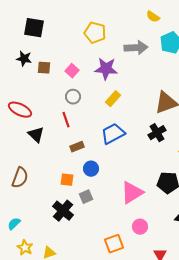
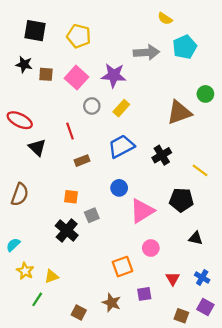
yellow pentagon: (95, 33) -> (79, 36), moved
pink square: (72, 71) -> (77, 78), size x1.5
gray circle: (73, 97) -> (92, 106), moved
black cross: (157, 133) -> (162, 155), moved
blue circle: (91, 169) -> (119, 188), moved

